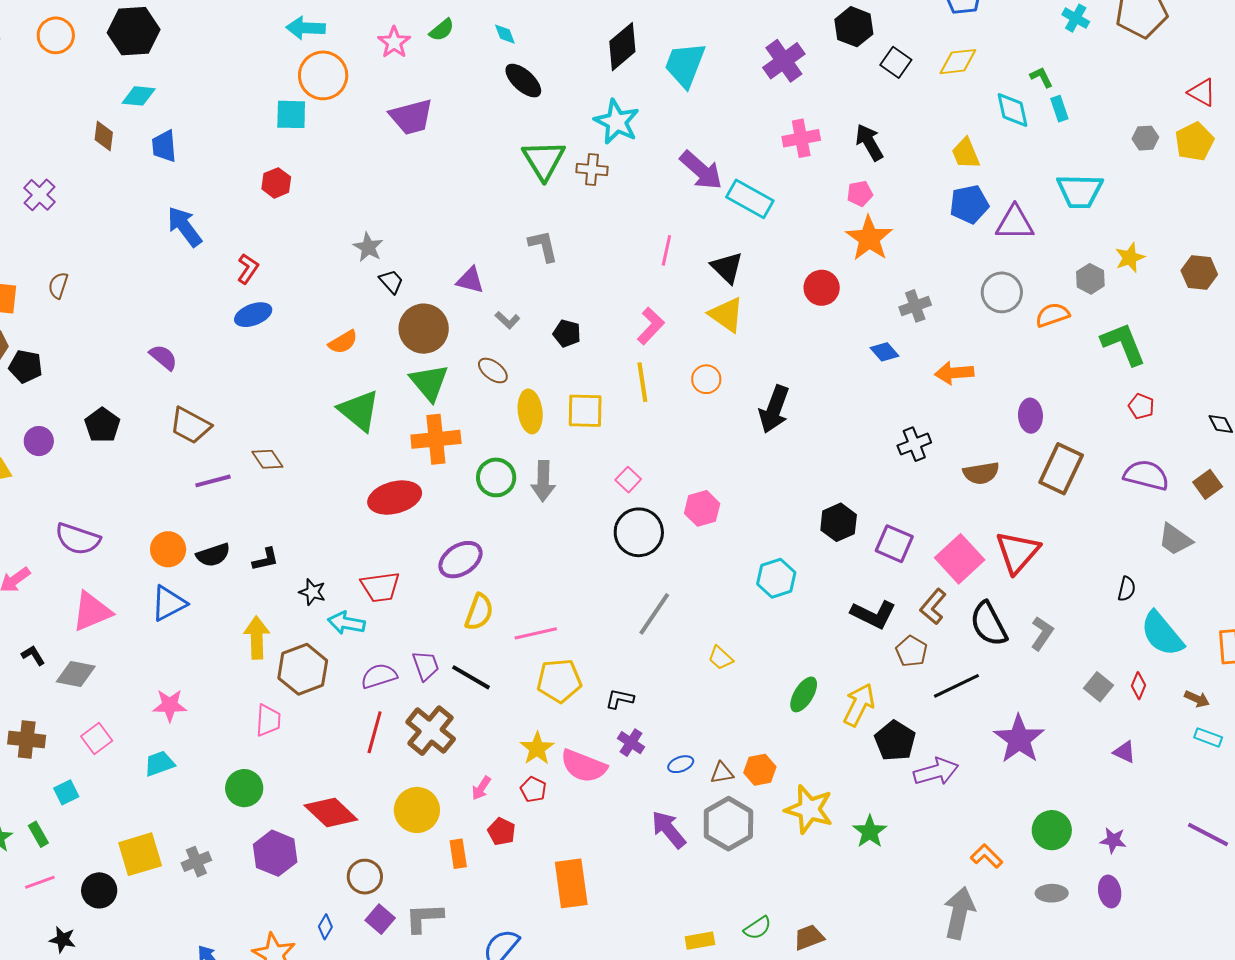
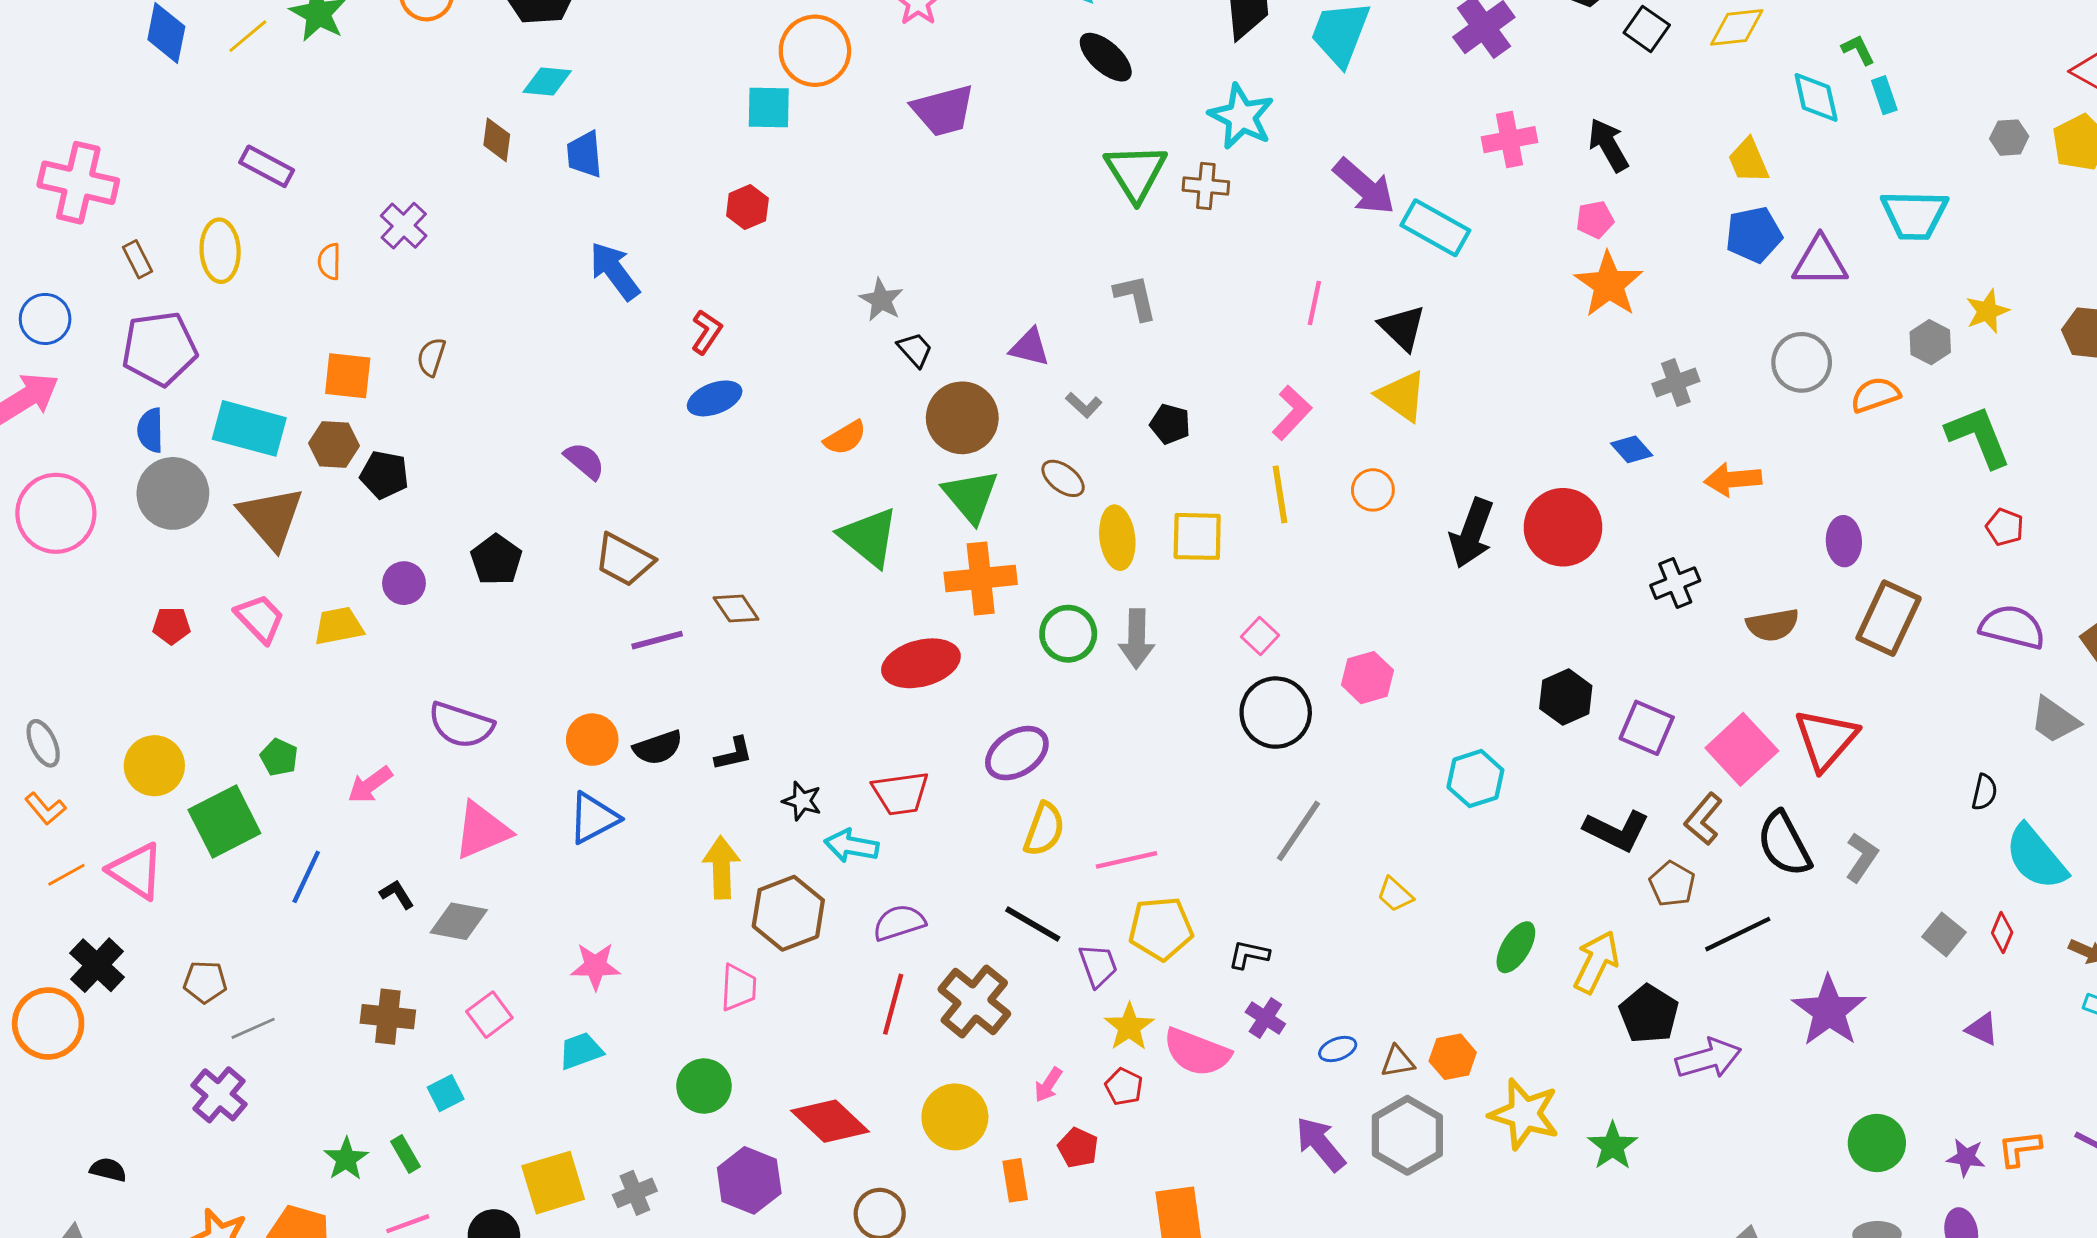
red circle: (822, 288) -> (1563, 527), moved, size x1.5
purple trapezoid: (426, 666) -> (1098, 965), moved
orange L-shape: (987, 856) -> (2019, 1148), moved, turned -52

